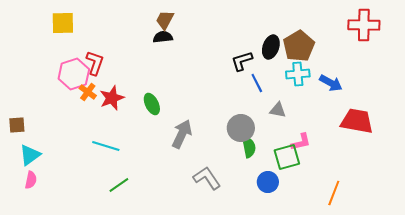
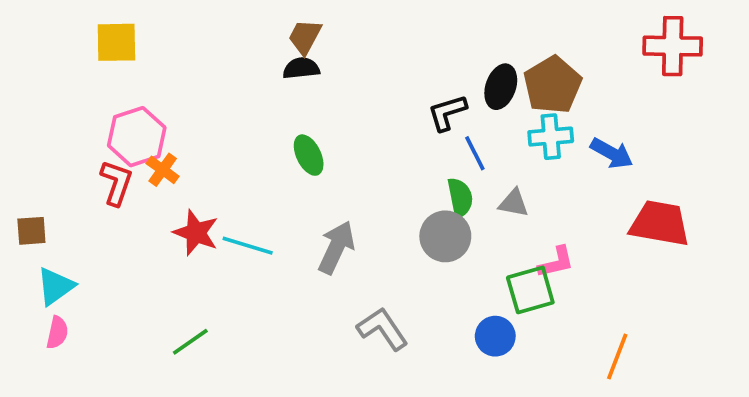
red L-shape: (95, 63) -> (116, 183), moved
red star: (112, 98) -> (196, 233), moved, turned -30
green ellipse: (152, 104) -> (309, 155), moved
cyan line: (106, 146) -> (248, 246), moved
green semicircle: (249, 147) -> (460, 198), moved
green line: (119, 185) -> (190, 342), moved

